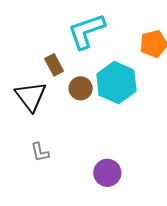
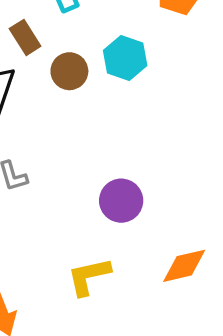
cyan hexagon: (116, 83) -> (125, 58), size x0.7

